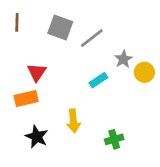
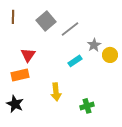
gray square: (60, 28) -> (46, 21), turned 30
black star: (37, 137) -> (15, 104), moved

